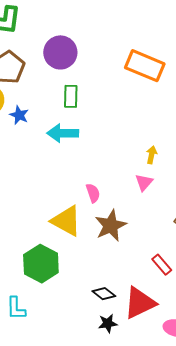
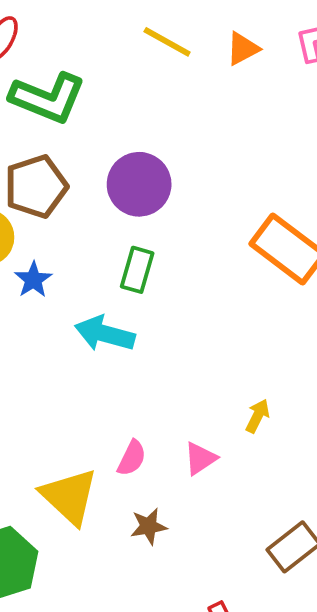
pink triangle: (144, 182) -> (200, 458), moved
pink semicircle: (93, 193) -> (132, 458), turned 30
brown star: (111, 226) -> (149, 526), size x0.6

